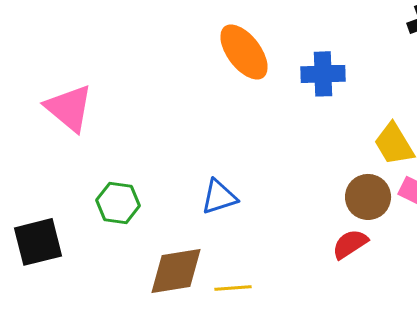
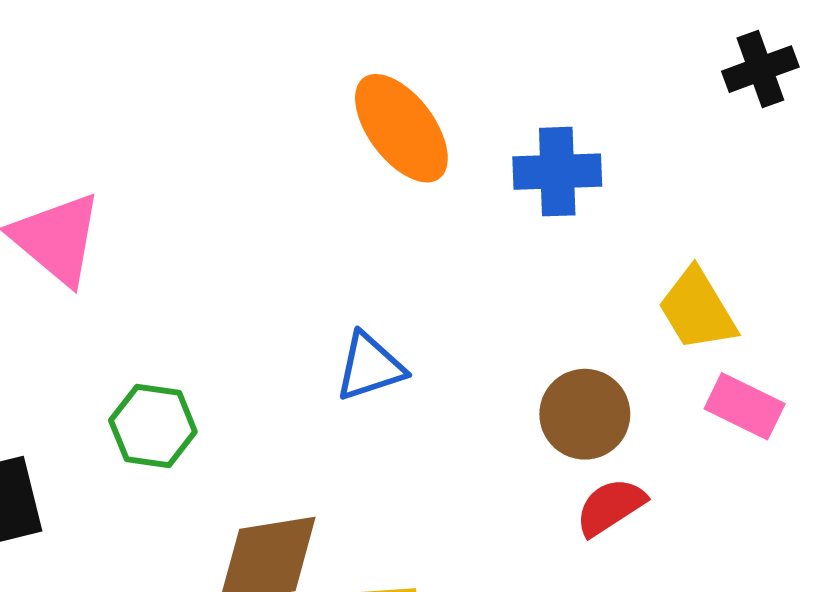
blue triangle: (219, 197) -> (370, 367), moved
brown circle: (368, 197) -> (585, 414), moved

